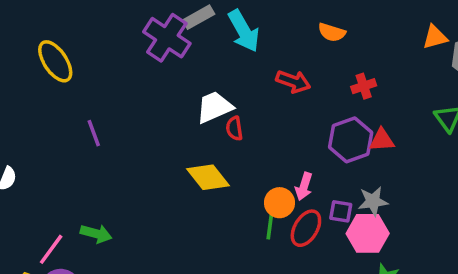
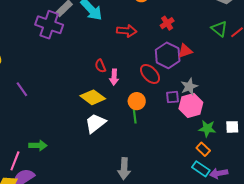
white trapezoid: (214, 107) -> (95, 123), moved
pink arrow: (304, 186) -> (114, 77), moved
red ellipse: (306, 228) -> (150, 74), moved, turned -60

